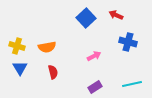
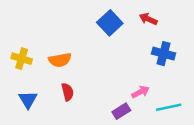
pink arrow: (94, 56) -> (140, 92), moved
blue triangle: (20, 68) -> (28, 100), moved

